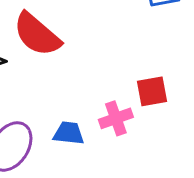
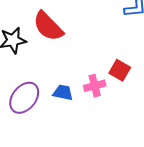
red square: (152, 91) -> (120, 70), turned 35

